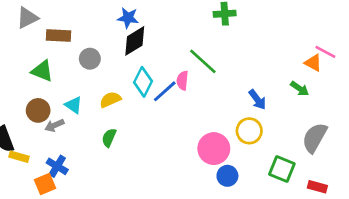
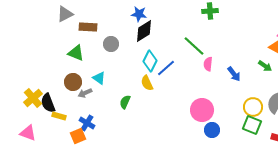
pink semicircle: (182, 80) -> (208, 64), moved
yellow semicircle: (110, 100) -> (147, 83), moved, turned -91
yellow circle: (249, 131) -> (253, 107), moved

